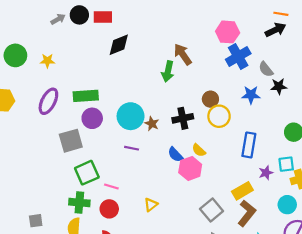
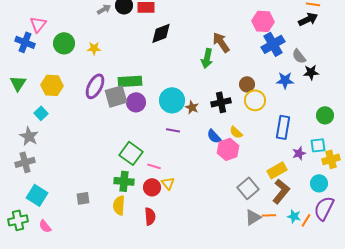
gray square: (71, 141) -> (116, 96), moved
green square: (87, 173) -> (131, 153), turned -30
yellow triangle: (151, 205) -> (168, 183), moved, turned -32

